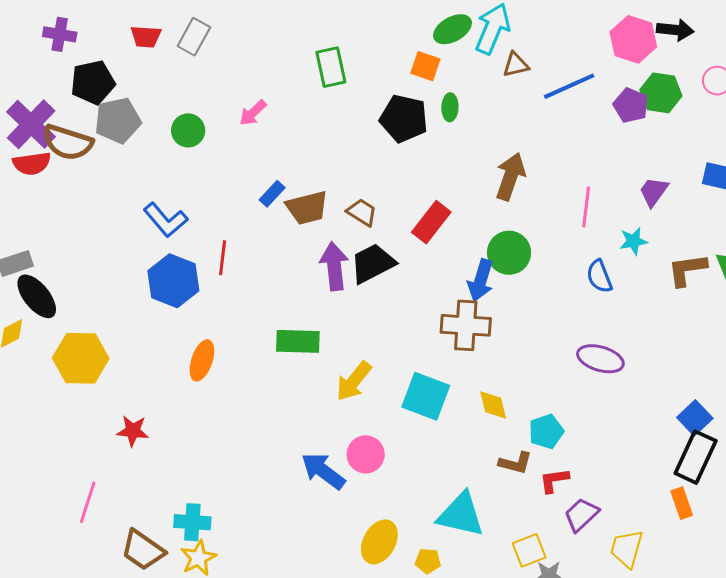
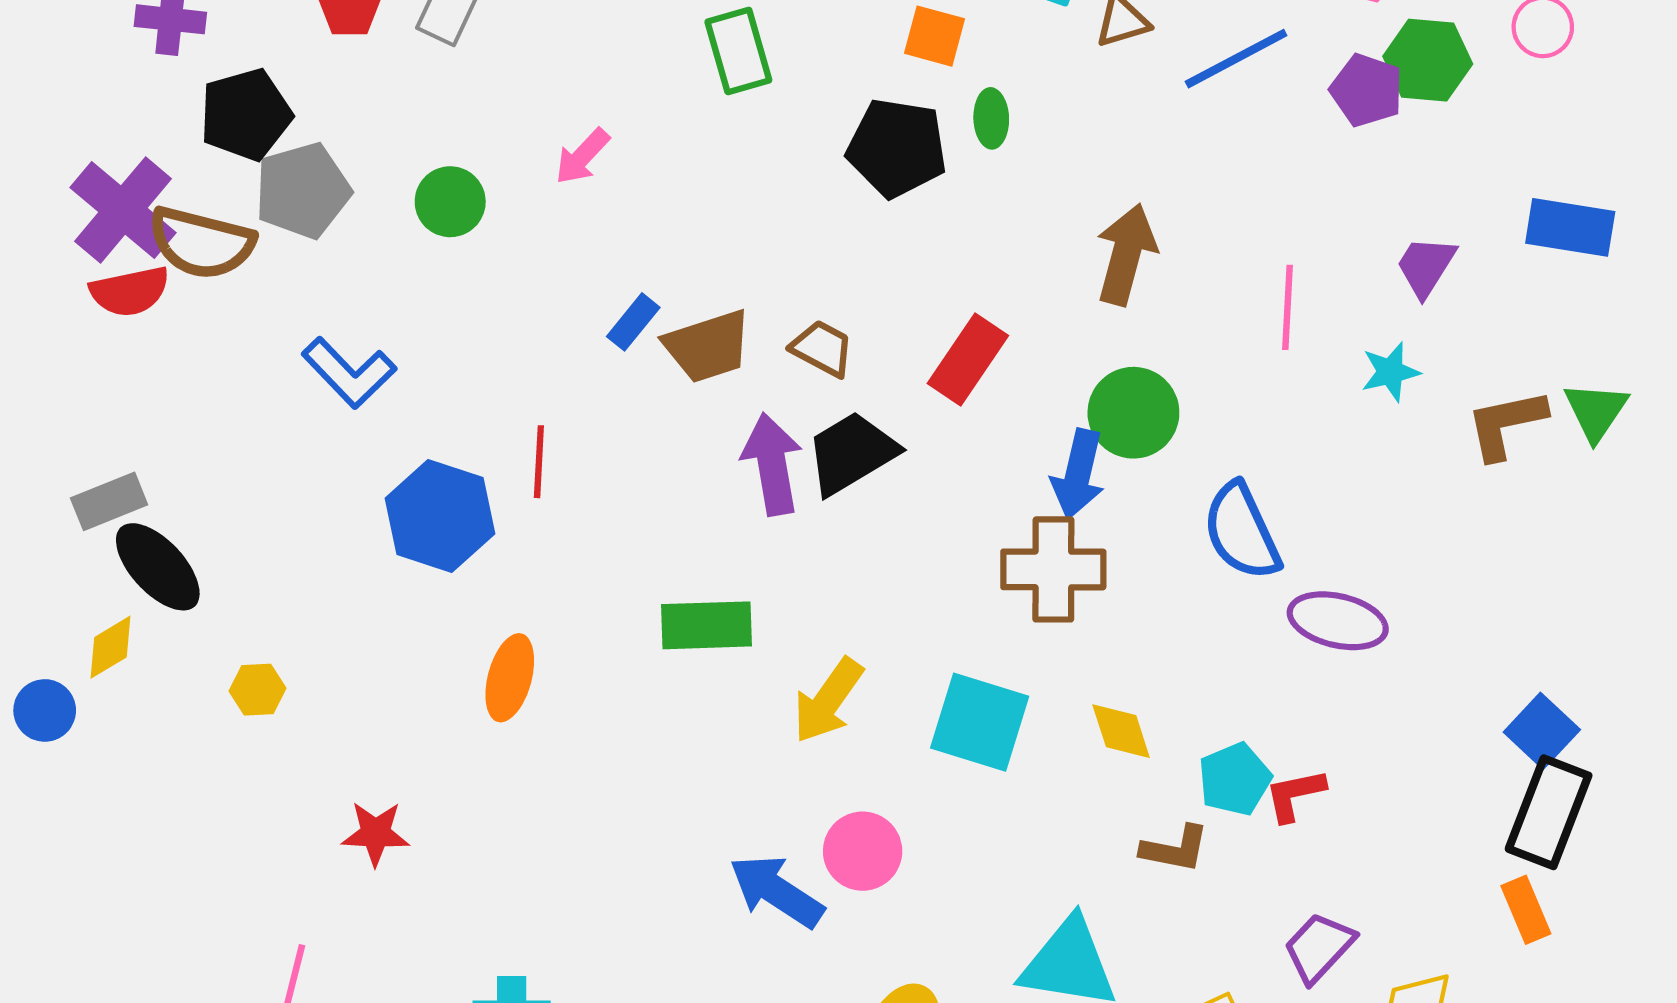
blue L-shape: (166, 220) -> (349, 373), moved
blue semicircle: (599, 276) -> (1242, 531), moved, size x1.4
yellow hexagon: (81, 358) -> (258, 690), size x0.5
red L-shape: (554, 480) -> (1295, 795), moved

